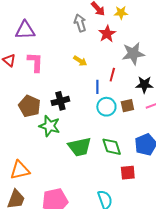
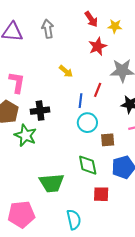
gray arrow: (80, 23) -> (48, 29), moved
pink L-shape: (35, 62) -> (17, 82), moved
brown square: (127, 106) -> (108, 140), moved
green trapezoid: (80, 147) -> (52, 183), moved

